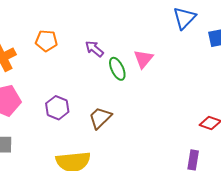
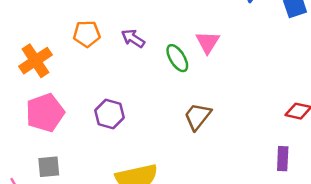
purple arrow: (94, 49) -> (133, 38), moved
brown trapezoid: (100, 118) -> (198, 116), moved

